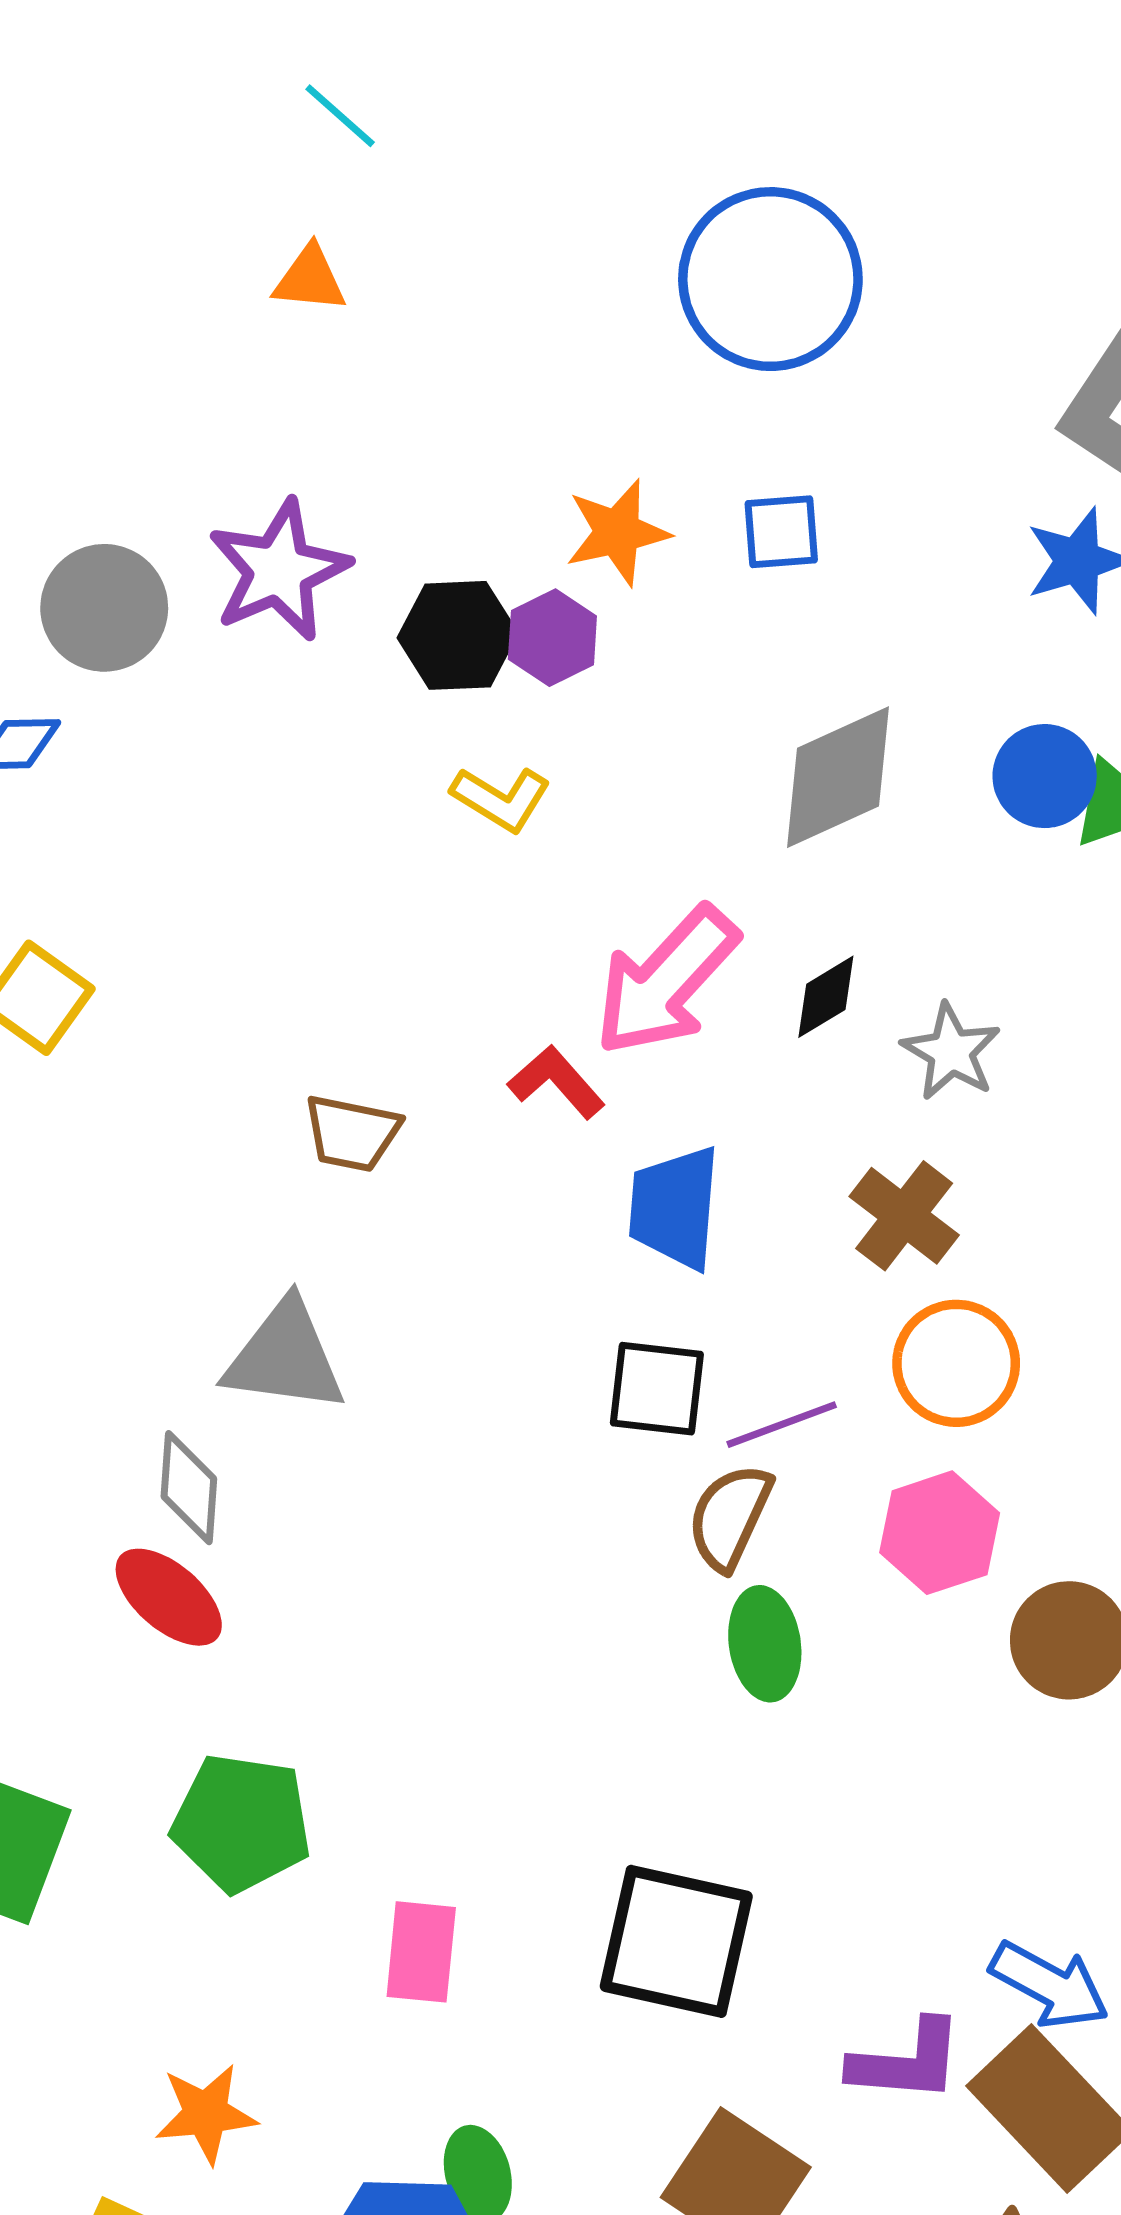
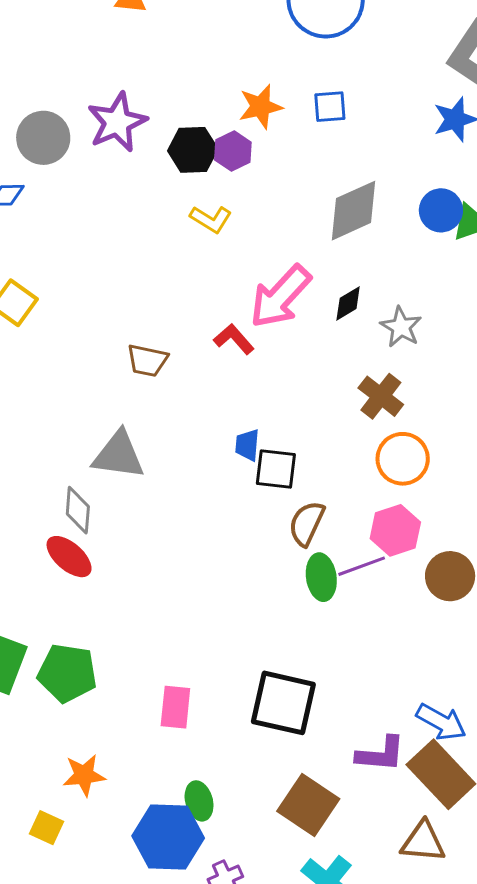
blue trapezoid: (675, 1208) -> (247, 445), moved, size x0.6
purple line: (782, 1425) -> (362, 566), moved
green pentagon: (242, 1823) -> (67, 673), moved

